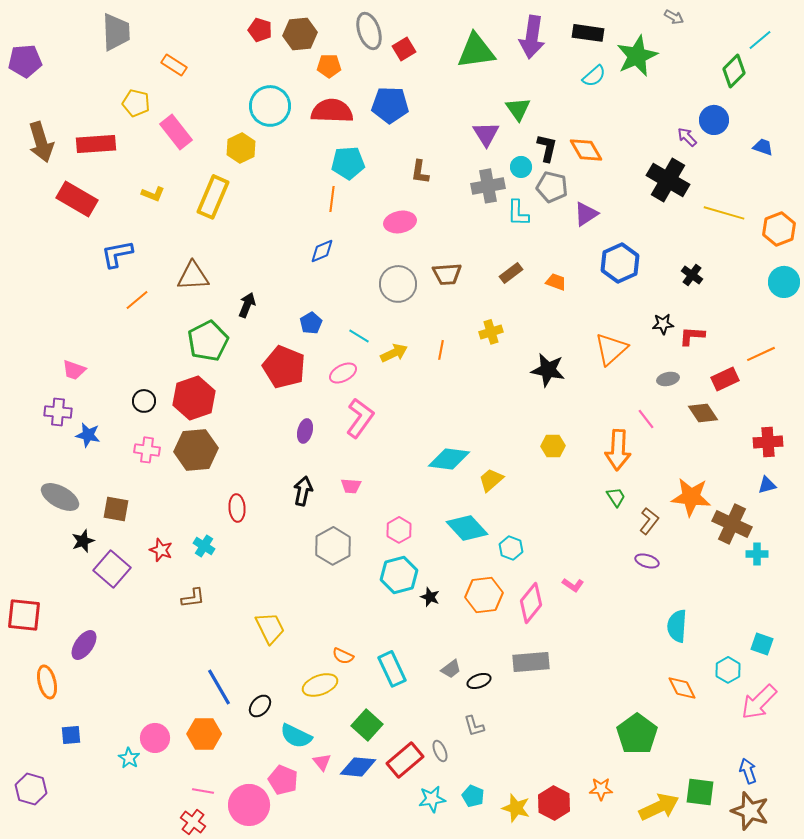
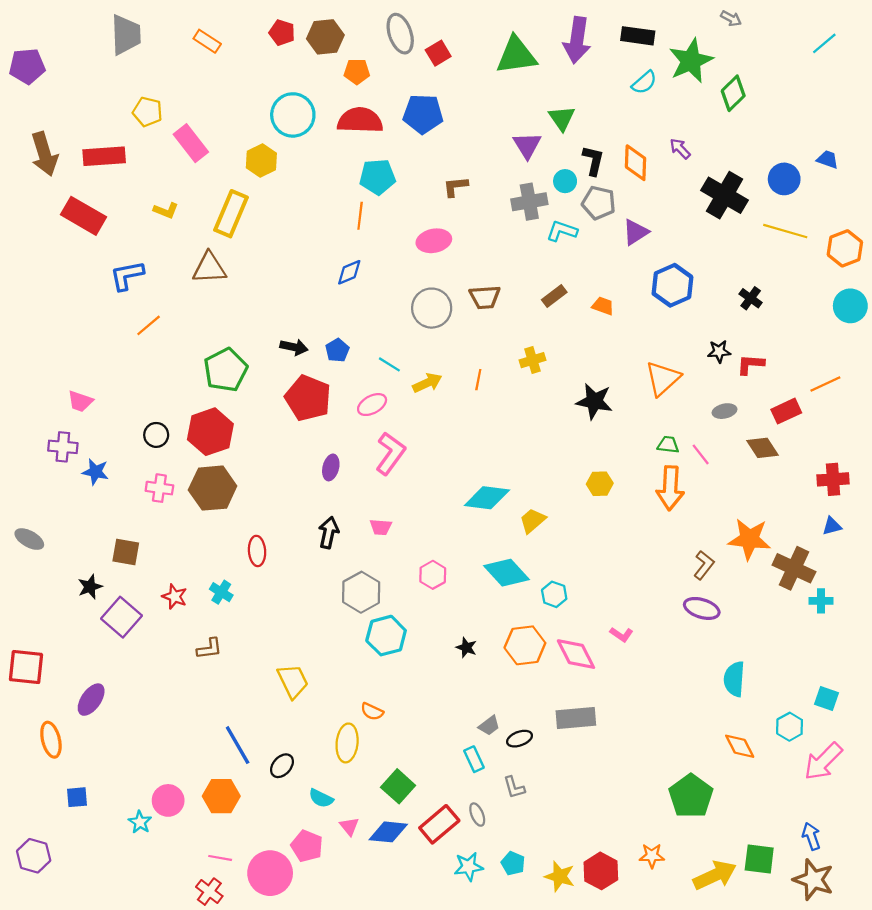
orange rectangle: (174, 65) -> (207, 41), moved
green diamond: (734, 71) -> (733, 93), moved
blue circle: (714, 120) -> (784, 179), moved
purple arrow: (687, 137) -> (680, 149), moved
orange diamond: (586, 150) -> (636, 163), turned 32
brown L-shape: (420, 172) -> (456, 187), turned 75
cyan L-shape: (518, 213) -> (562, 231), turned 108
brown triangle: (193, 276) -> (209, 268), moved
black arrow: (247, 305) -> (294, 347), moved, turned 80
gray ellipse: (60, 497) -> (29, 539), moved, size x0.7
green trapezoid: (616, 497) -> (668, 445), moved, turned -50
purple ellipse: (647, 561) -> (702, 608), size x1.4
cyan hexagon: (399, 575) -> (386, 636), moved
pink diamond: (531, 603) -> (576, 654), turned -66
cyan rectangle: (392, 669) -> (474, 759), moved, size x0.7
yellow ellipse: (320, 685) -> (347, 743), turned -64
cyan semicircle: (296, 736) -> (321, 798), size x0.7

